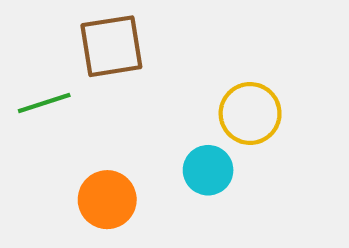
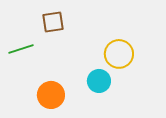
brown square: (111, 46) -> (53, 22), size x0.7

